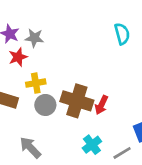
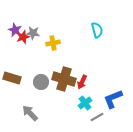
red star: (18, 57) -> (23, 37), moved
yellow cross: (36, 83) -> (53, 43), moved
cyan cross: (92, 145) -> (85, 103), moved

